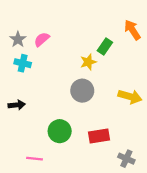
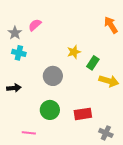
pink semicircle: (42, 39) -> (35, 25), moved
green rectangle: (105, 46) -> (93, 63), moved
gray circle: (82, 91) -> (53, 76), moved

